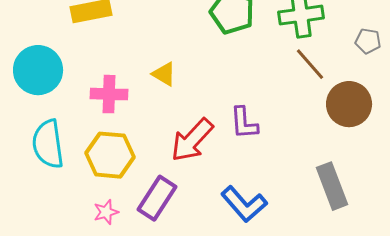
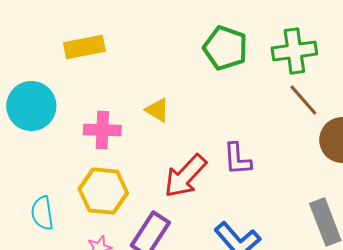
cyan semicircle: (48, 144) -> (42, 213), moved, size x0.7

